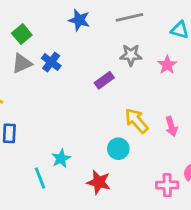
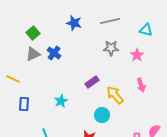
purple rectangle: (104, 80) -> (92, 82), moved
pink arrow: (171, 126) -> (141, 85), moved
cyan star: (61, 158) -> (61, 101), moved

